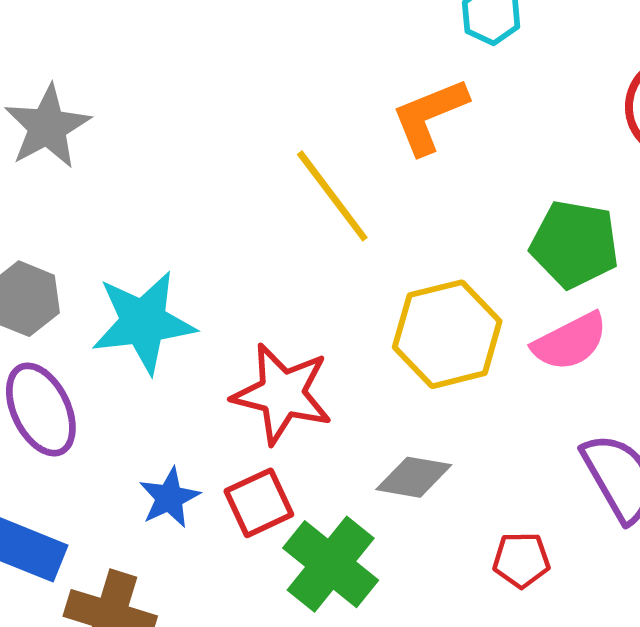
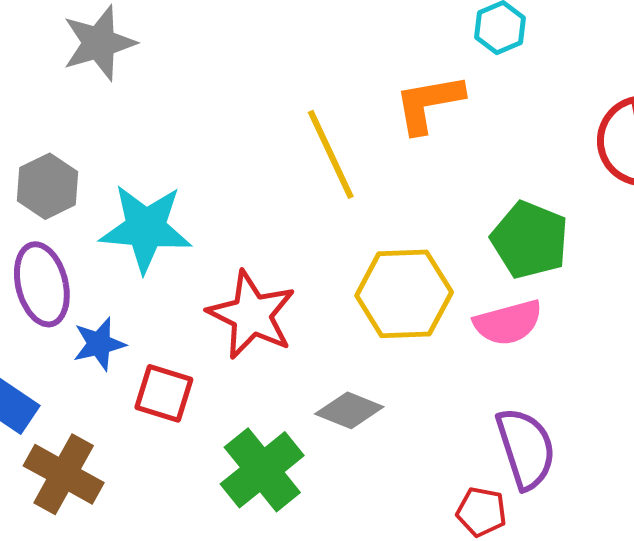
blue star: (169, 498) -> (99, 344), moved
red square: (259, 503) -> (164, 393), moved, turned 30
red pentagon: (521, 560) -> (481, 512), moved

